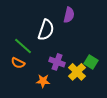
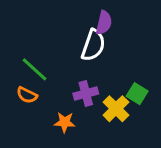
white semicircle: (46, 30) -> (93, 45), moved
purple cross: (57, 62) -> (86, 94), turned -35

